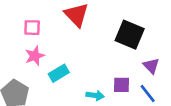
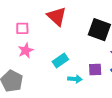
cyan rectangle: (59, 73) -> (60, 60), moved

